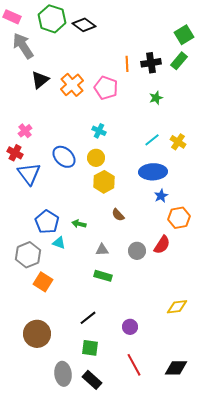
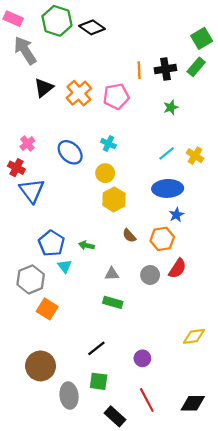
pink pentagon: (106, 88) -> (116, 96), turned -30
blue ellipse: (64, 157) -> (70, 152), moved
orange hexagon: (179, 218) -> (162, 239), moved
cyan triangle: (59, 243) -> (65, 266), turned 32
gray ellipse: (63, 374) -> (69, 396), moved
black rectangle: (92, 380) -> (115, 416), moved

